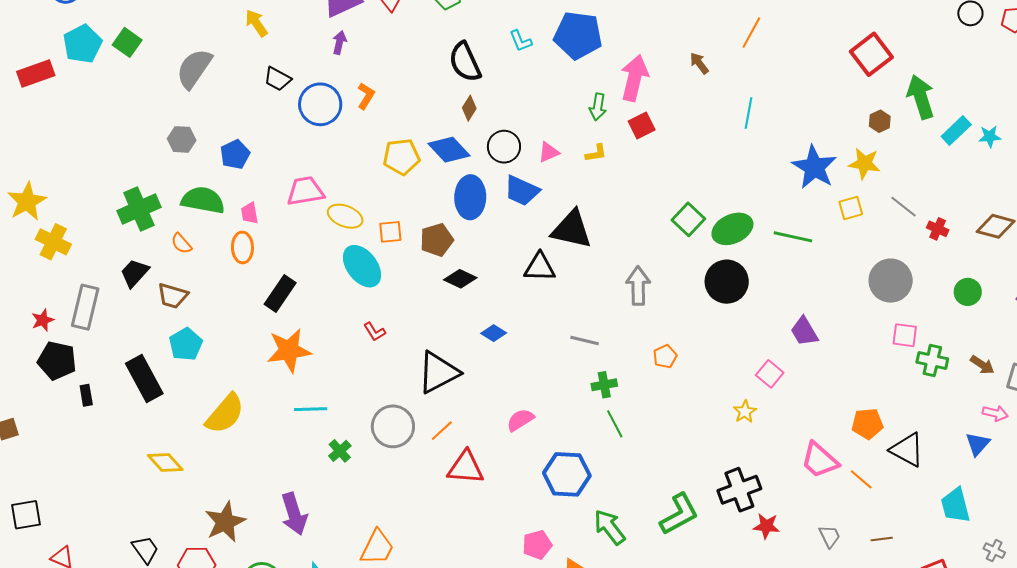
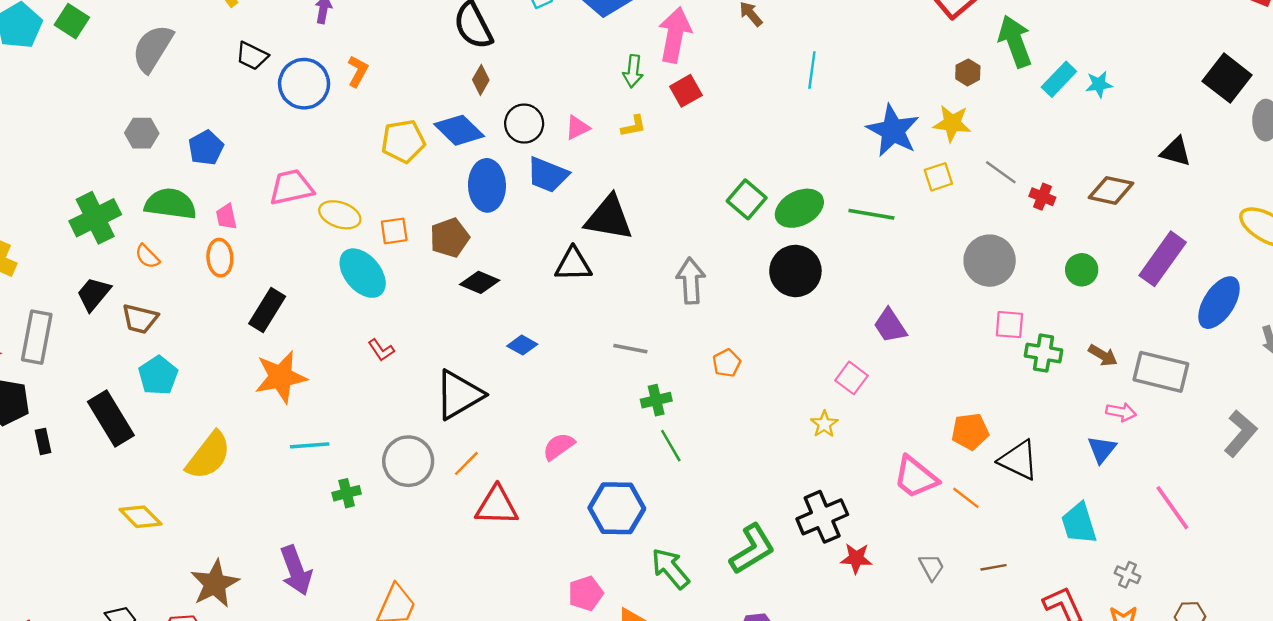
green cross: (340, 451) -> (347, 493), turned 30

